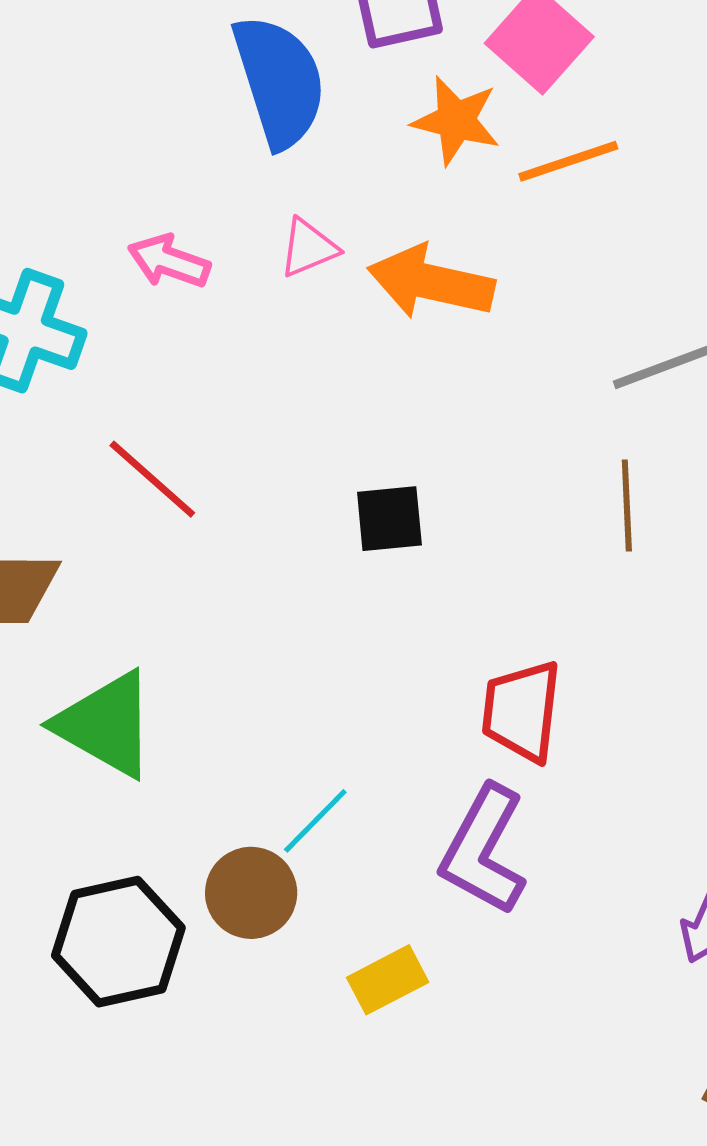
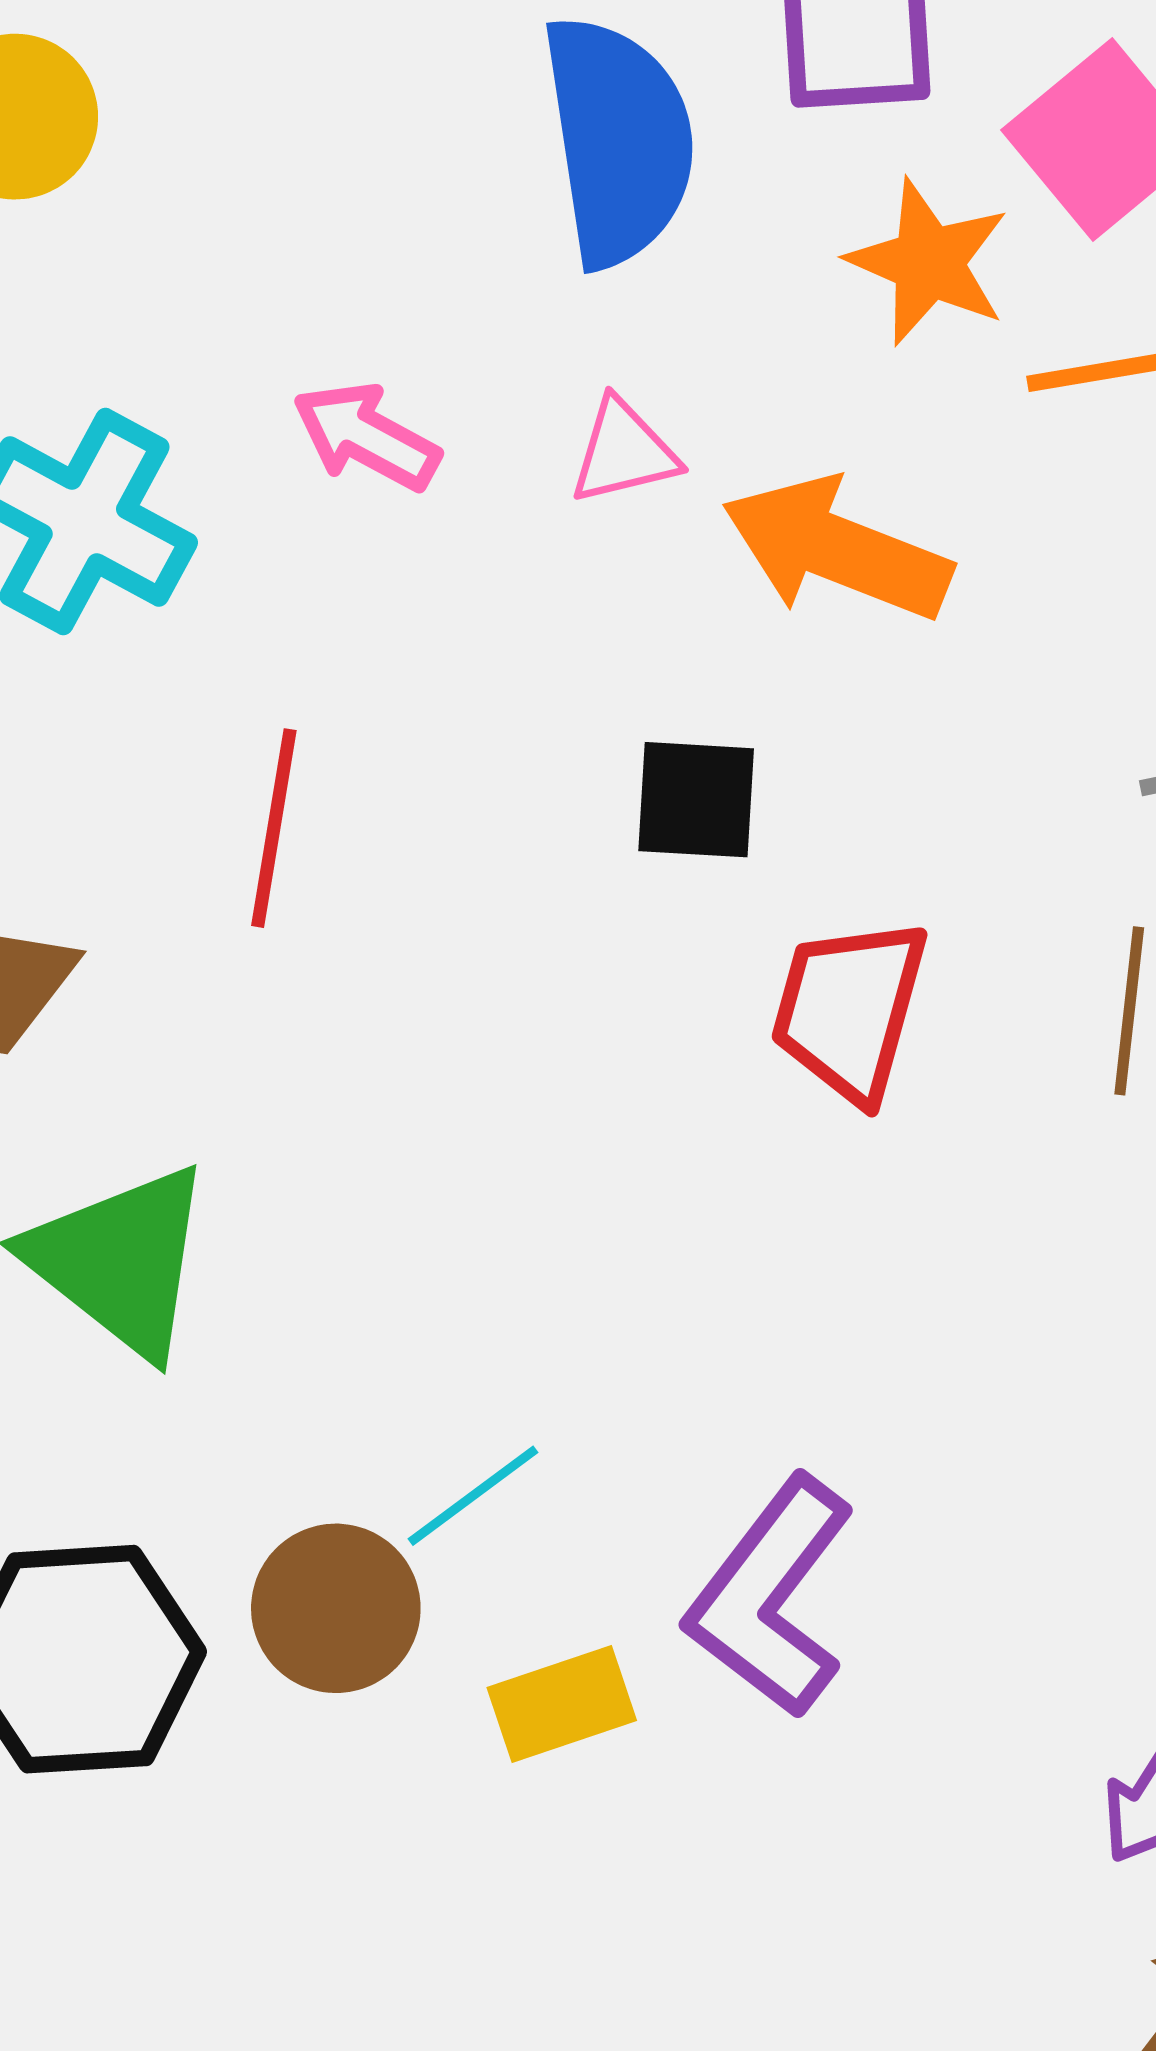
red line: (152, 479) -> (274, 828), turned 49
black square: (389, 519) -> (696, 800), moved
red trapezoid: (522, 711) -> (849, 1010), moved
yellow rectangle: (388, 980) -> (562, 1704), moved

